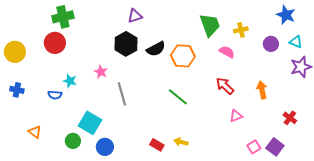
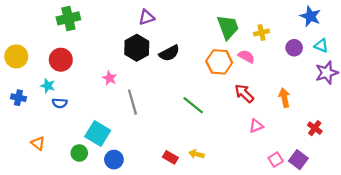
red circle: (55, 43) -> (61, 60), moved
orange hexagon: (183, 56) -> (219, 62), moved
cyan star: (70, 81) -> (48, 86), moved

